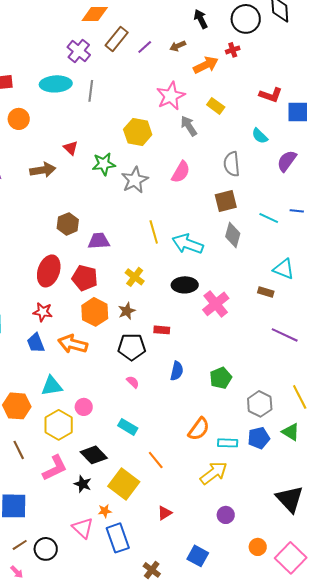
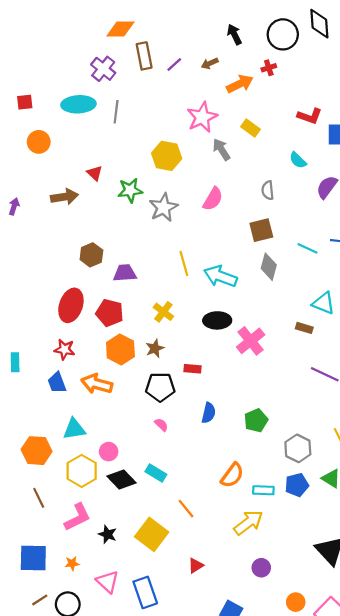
brown rectangle: (117, 39) -> (144, 56), turned -50
gray semicircle: (232, 164) -> (268, 190), size x0.7
black diamond: (94, 455) -> (121, 480), moved
orange star: (105, 511) -> (72, 563), moved

